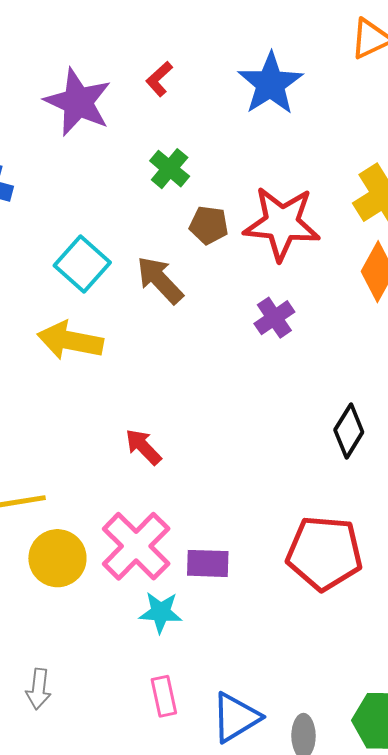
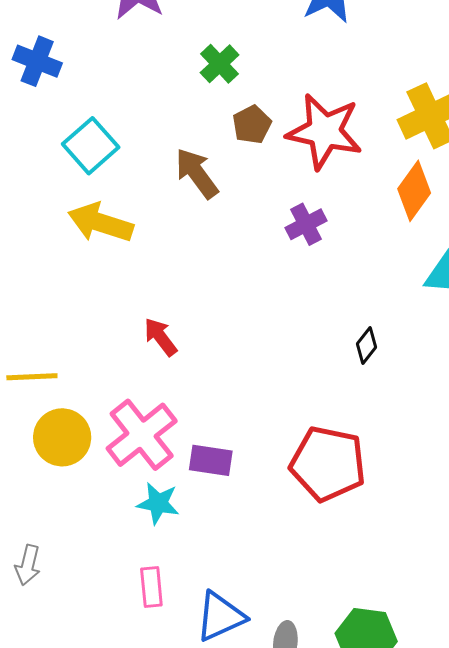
brown pentagon: (209, 225) -> (252, 125), turned 30
cyan square: (82, 264) -> (91, 146), moved
black diamond: (349, 431) -> (366, 345), size x0.7

